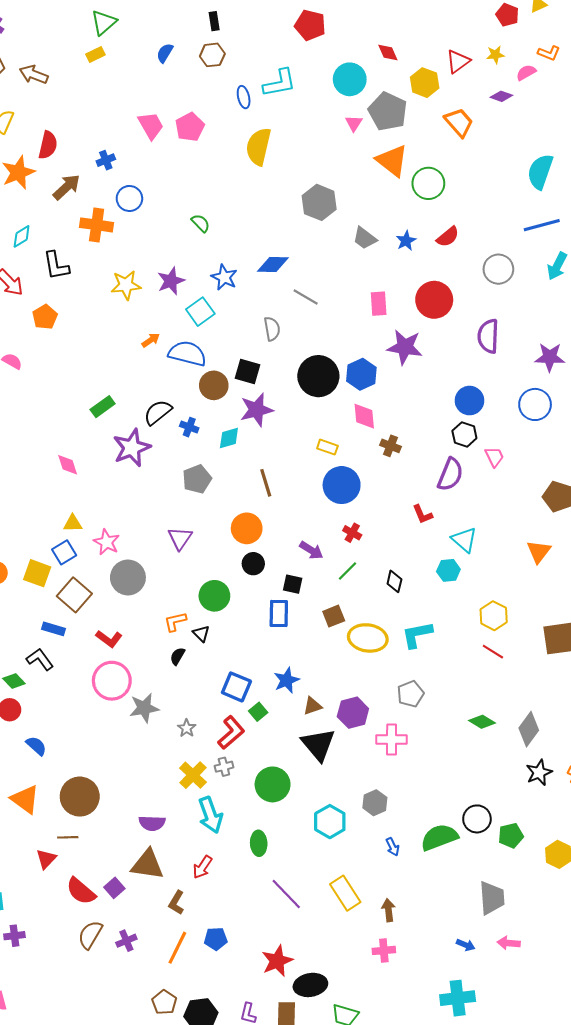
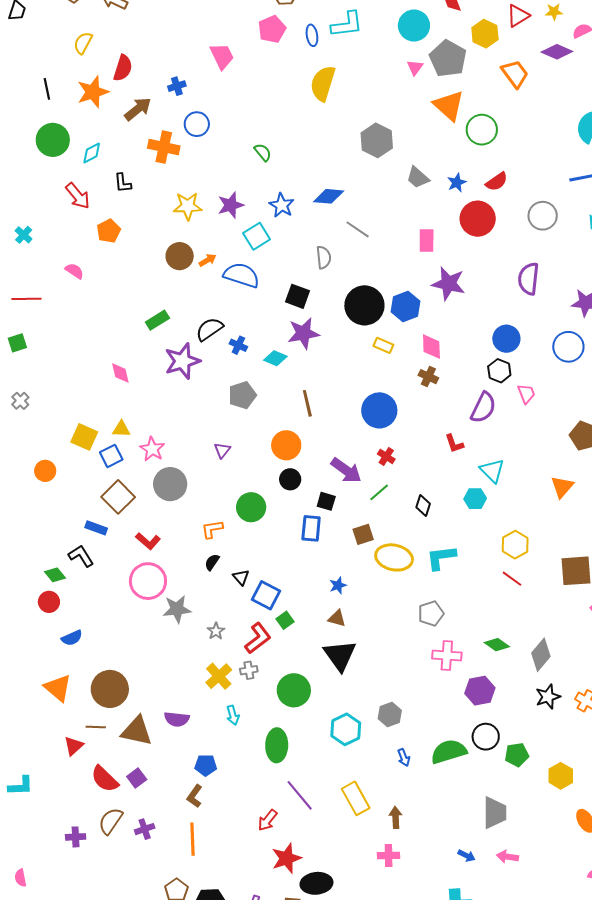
purple diamond: (501, 96) -> (557, 52), size x1.4
pink pentagon: (190, 127) -> (272, 29), moved
black L-shape: (56, 266) -> (123, 183), size x0.7
red circle: (434, 300) -> (478, 219), moved
brown circle: (214, 385) -> (180, 256), moved
pink diamond: (364, 416) -> (431, 347), moved
cyan diamond: (229, 438) -> (275, 358), turned 35
yellow rectangle: (327, 447) -> (383, 345), moved
purple triangle: (180, 538) -> (222, 450), size x0.7
purple arrow: (311, 550) -> (346, 470), size x1.4
yellow square: (37, 573) -> (84, 437), moved
black triangle: (201, 634) -> (241, 577), moved
blue star: (286, 680) -> (338, 585), moved, size x0.7
brown triangle: (312, 706) -> (337, 618), turned 30
purple hexagon: (353, 713) -> (480, 691), moved
pink cross: (392, 739) -> (447, 656), moved
blue semicircle: (36, 746) -> (72, 638), turned 110
cyan arrow: (210, 815) -> (233, 715), size x0.6
green ellipse: (259, 843) -> (277, 745), size x1.4
brown triangle: (147, 865) -> (137, 731), moved
red arrow: (202, 867) -> (268, 820), moved
purple cross: (14, 936) -> (76, 837), moved
blue pentagon: (216, 939) -> (206, 765), moved
orange line: (177, 948) -> (193, 839), turned -32

